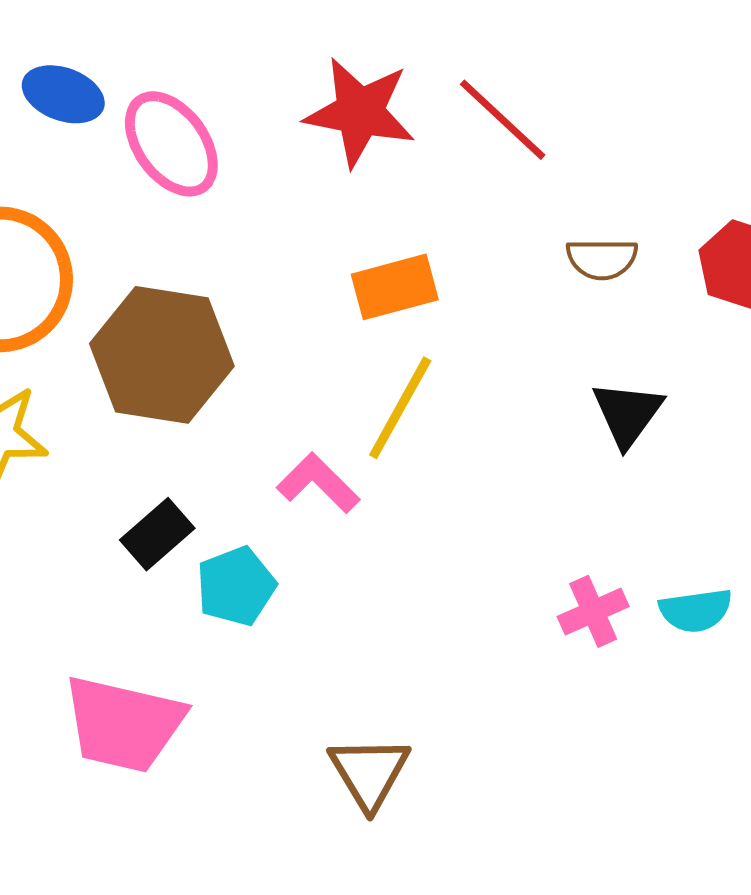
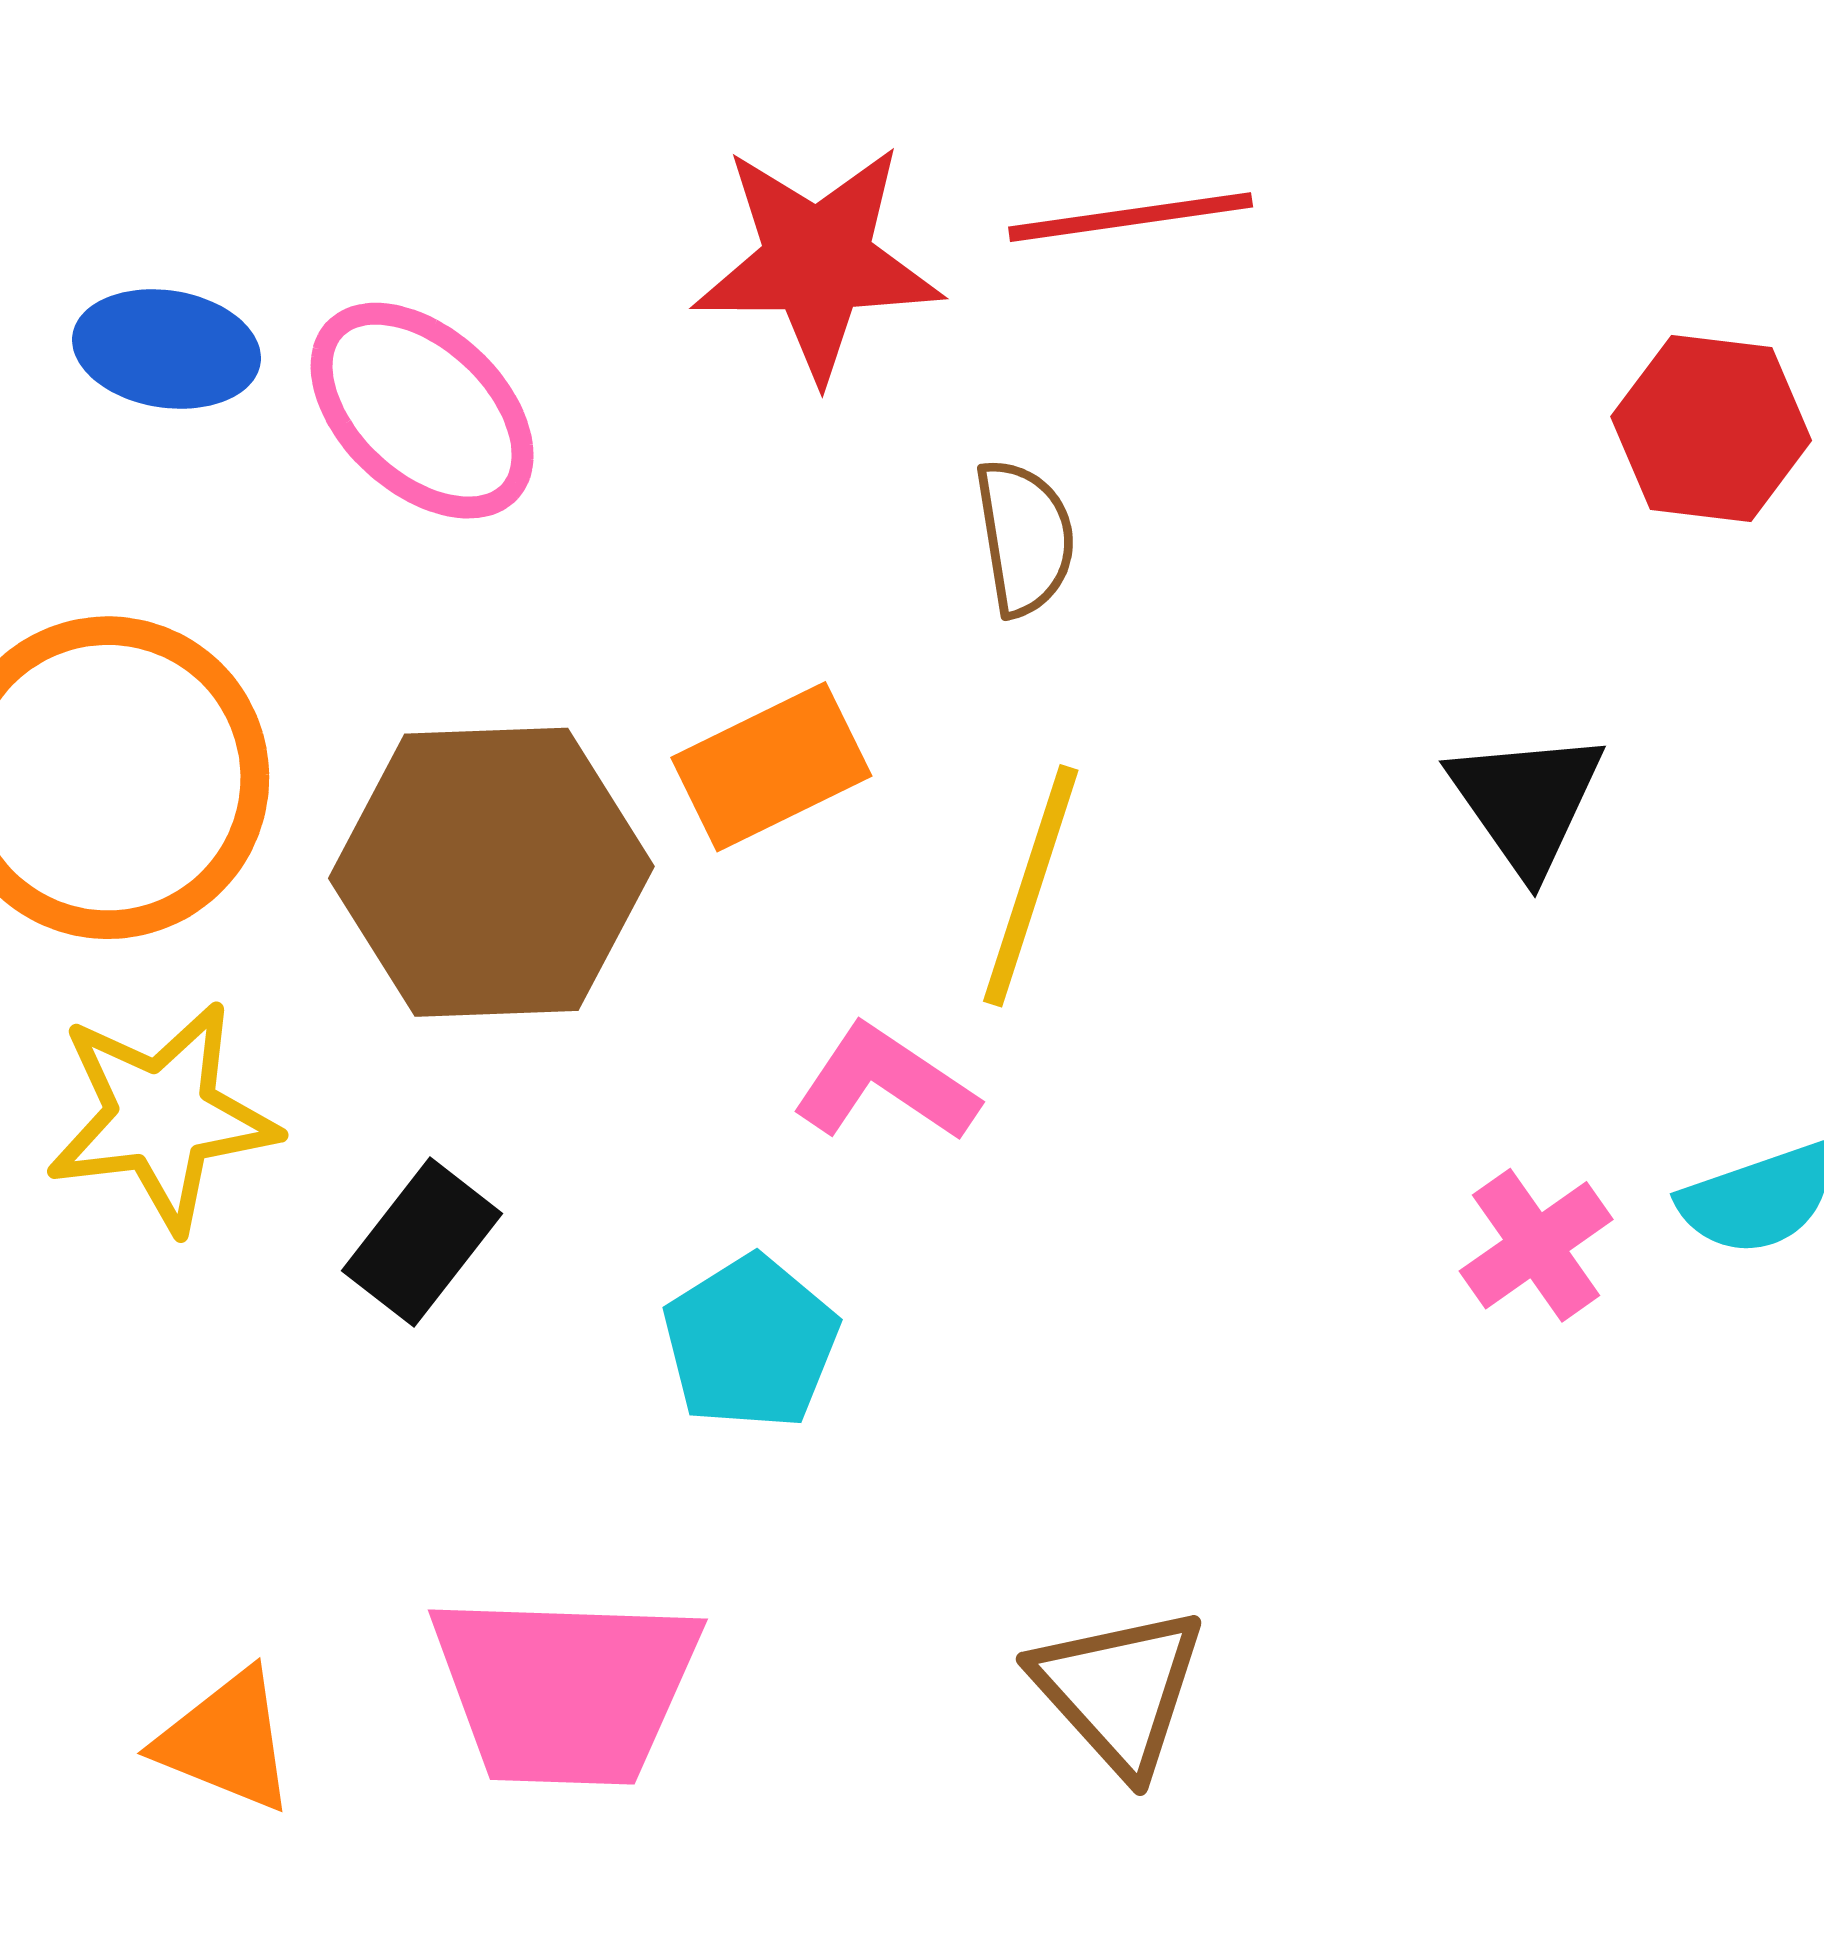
red line: (503, 120) -> (1131, 217), turned -40
brown semicircle: (602, 259) -> (1025, 537), moved, turned -88
orange rectangle: (395, 287) -> (771, 767), moved
black rectangle: (157, 534) -> (422, 1242), moved

